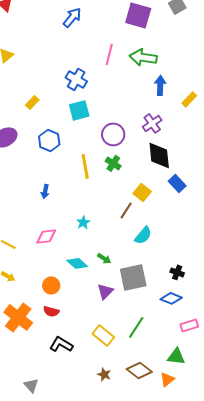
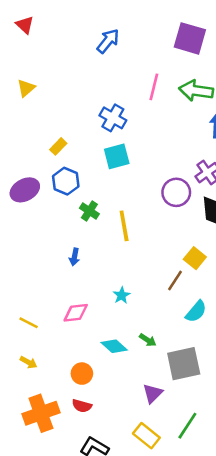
purple circle: (113, 134) -> (176, 192), moved
blue hexagon: (49, 140) -> (66, 181), moved
green cross: (113, 163) -> (89, 211), moved
purple triangle: (105, 291) -> (153, 393), moved
orange cross: (18, 317) -> (41, 413), turned 32

